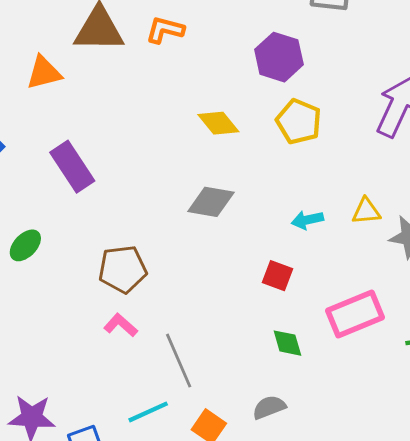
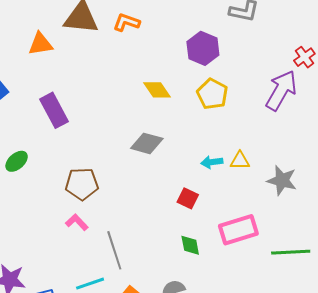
yellow triangle: (366, 211) -> (240, 161), moved

